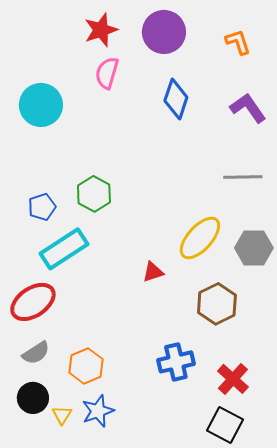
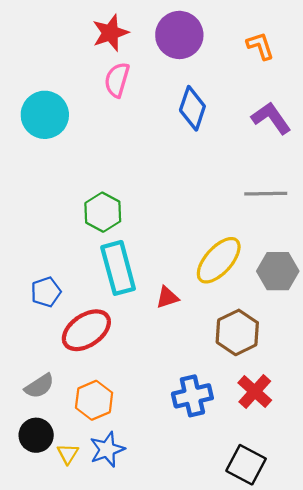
blue pentagon: (42, 207) -> (46, 292), moved
cyan rectangle: (64, 249) -> (118, 268), moved, turned -72
red ellipse: (33, 302) -> (86, 330), moved
red cross: (233, 379) -> (255, 391), moved

